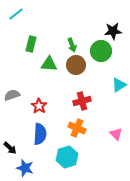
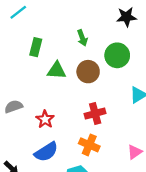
black star: (113, 31) -> (126, 17), moved
green arrow: (72, 45) -> (82, 38), moved
blue semicircle: (40, 134) -> (46, 152), turned 55
pink triangle: (116, 134) -> (135, 152), turned 40

